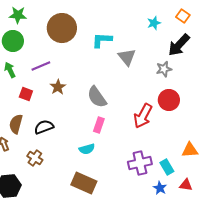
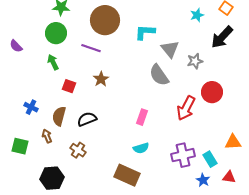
purple line: (41, 66) -> (91, 48), moved, turned 42
gray star: (164, 69) -> (195, 61), moved
gray semicircle: (97, 97) -> (159, 75), moved
cyan semicircle: (87, 149) -> (141, 148), moved

